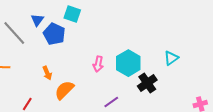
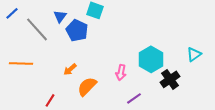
pink arrow: (98, 64) -> (121, 72), moved
orange arrow: (47, 73) -> (70, 69), turned 72

